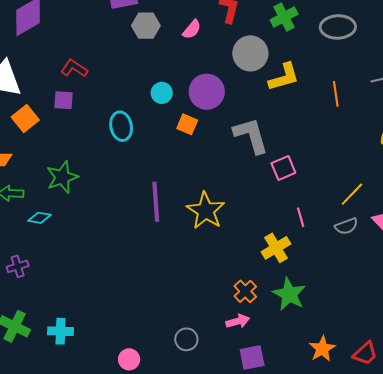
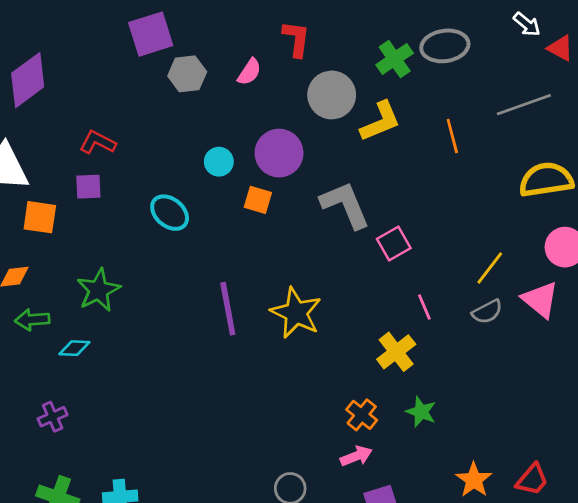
green cross: (284, 17) -> (395, 59), moved
orange square: (25, 119) -> (40, 217), turned -36
cyan ellipse: (121, 126) -> (170, 213), turned -32
green star: (289, 294) -> (421, 412), size x0.7

